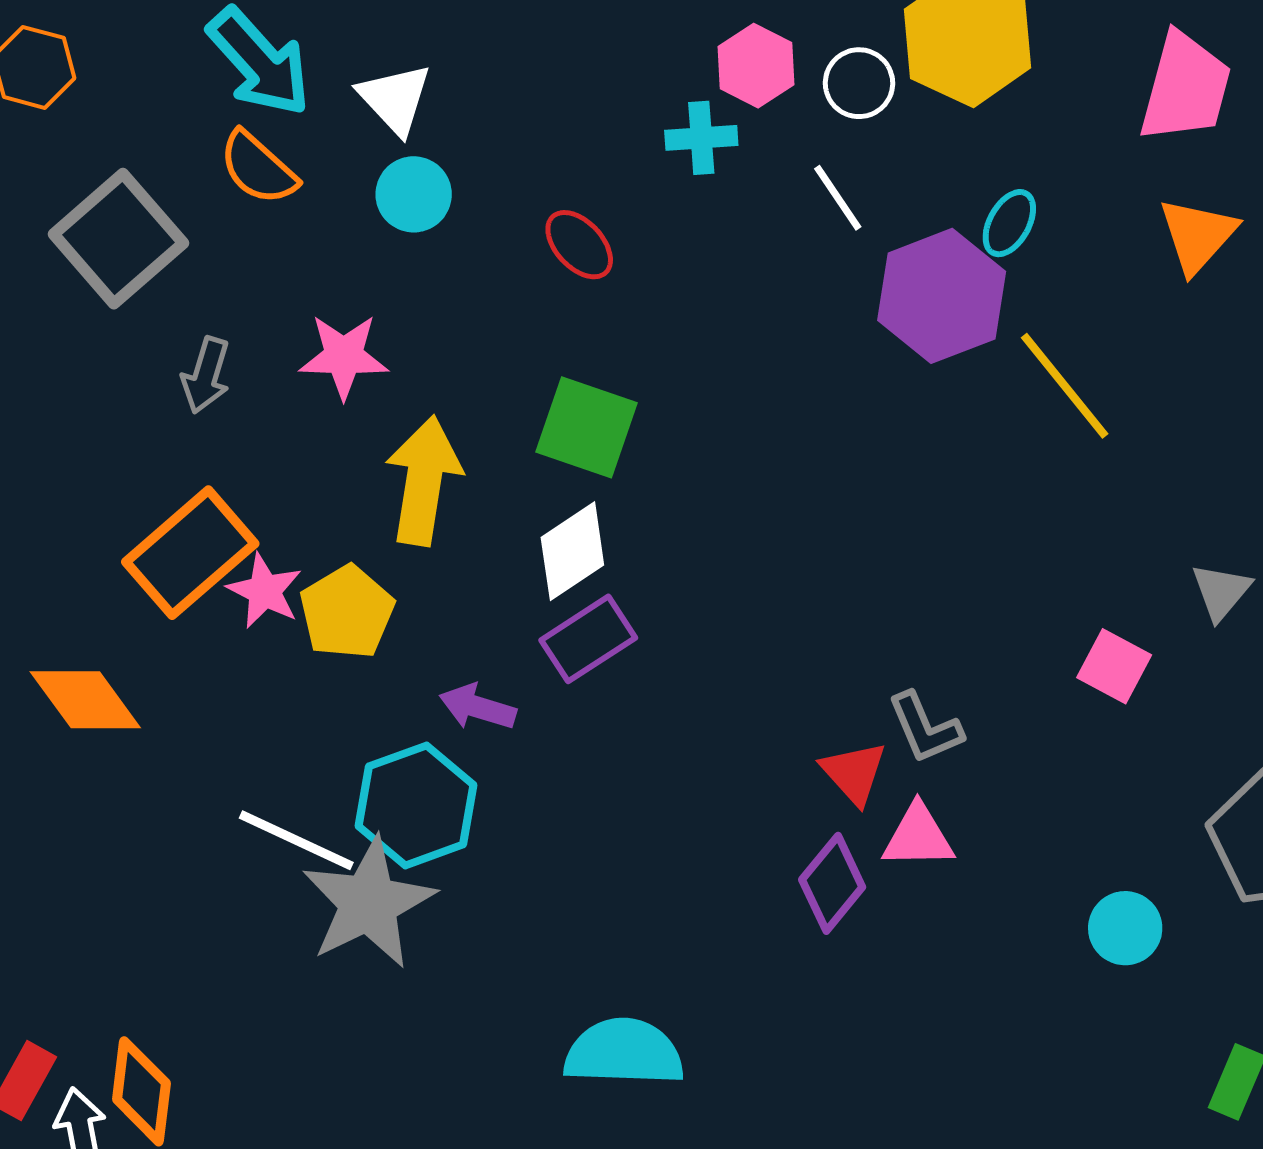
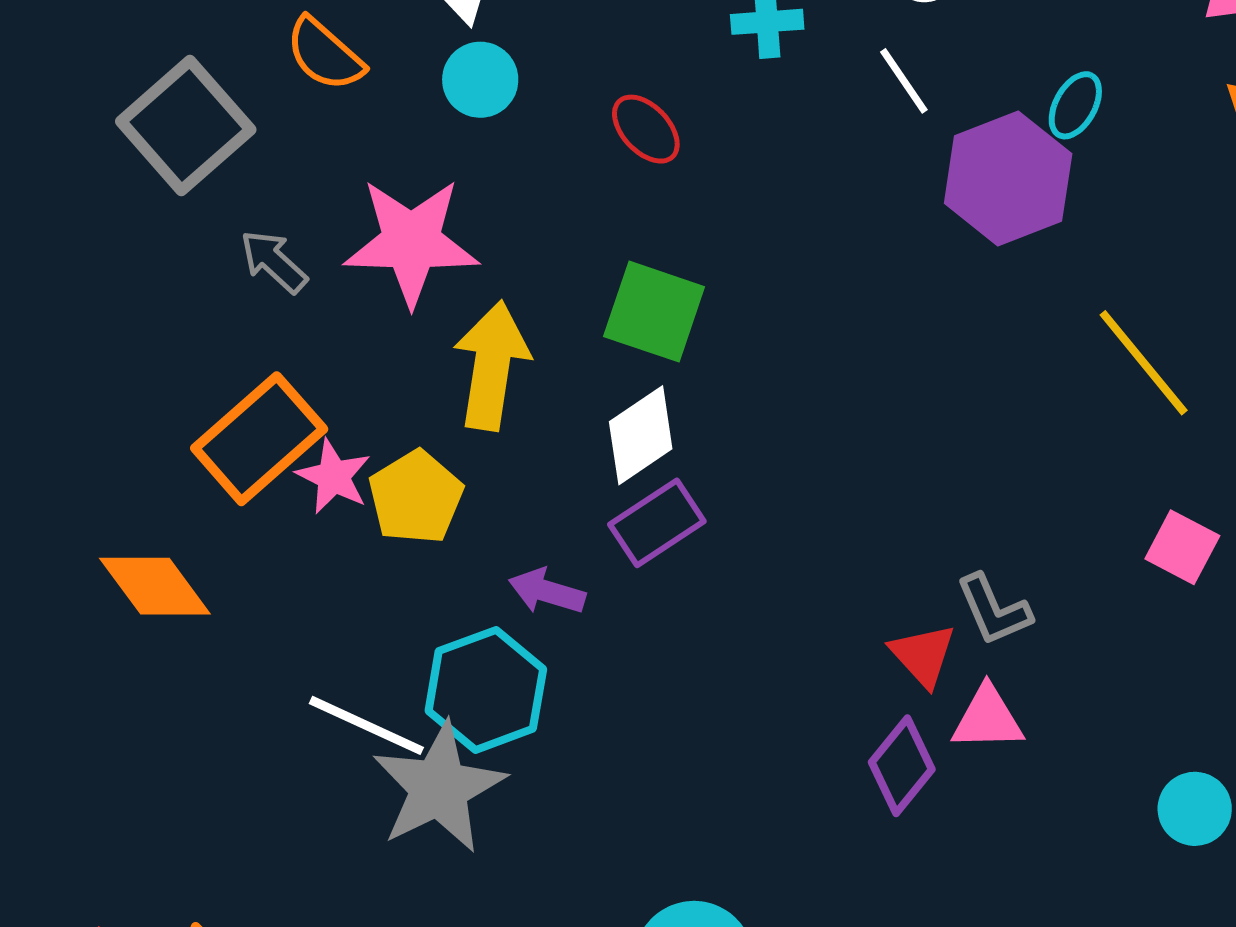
pink star: (344, 356) -> (411, 242), size x1.5
gray arrow: (206, 375) -> (274, 261), turned 116
yellow line: (1065, 386) -> (1144, 363), moved

